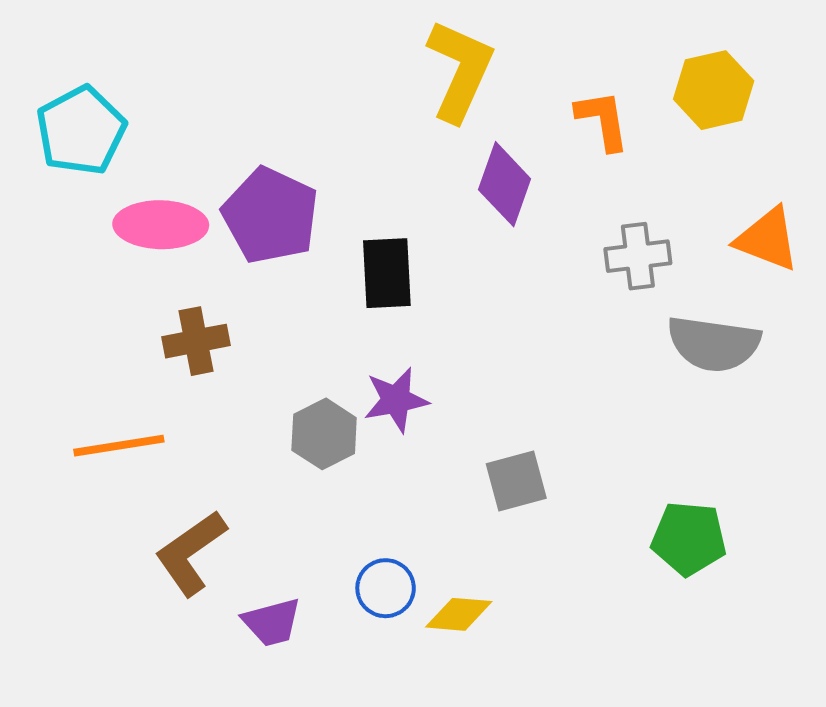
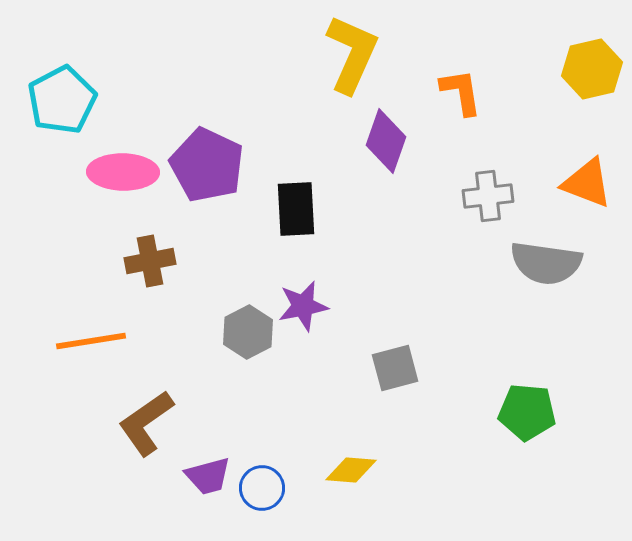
yellow hexagon: (714, 90) -> (592, 69), moved
blue circle: (386, 588) -> (262, 488), moved

